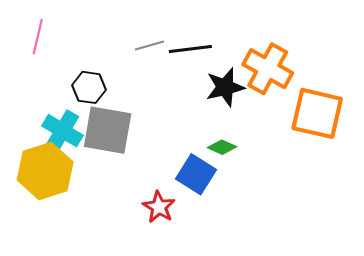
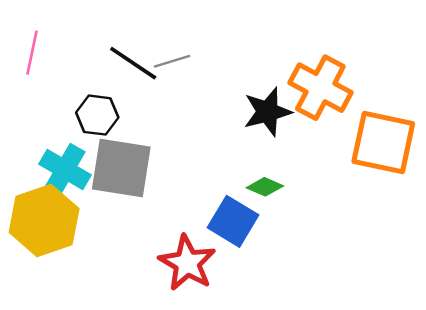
black line: (190, 49) -> (133, 63), moved, turned 42
red star: (159, 207) -> (187, 263), size x1.4

